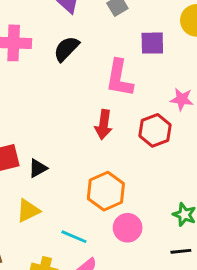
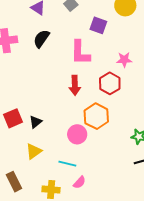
purple square: (152, 43) -> (98, 25), turned 30
orange hexagon: (106, 191) -> (96, 116), moved
pink circle: (128, 228) -> (77, 134), moved

